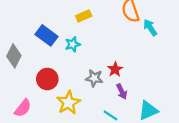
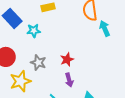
gray star: (94, 78) -> (38, 63), moved

